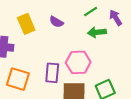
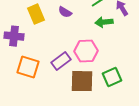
purple rectangle: (52, 73) -> (61, 61), turned 48

